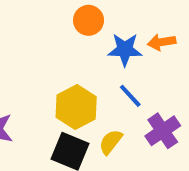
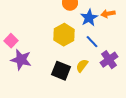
blue star: (125, 50) -> (89, 18), turned -30
yellow hexagon: (76, 107) -> (64, 35), moved

